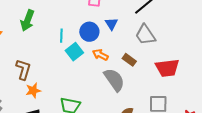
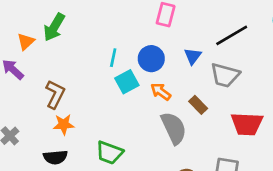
green arrow: (27, 20) -> (54, 27), moved
blue triangle: (111, 24) -> (193, 56), moved
gray trapezoid: (145, 35) -> (225, 75), turned -50

